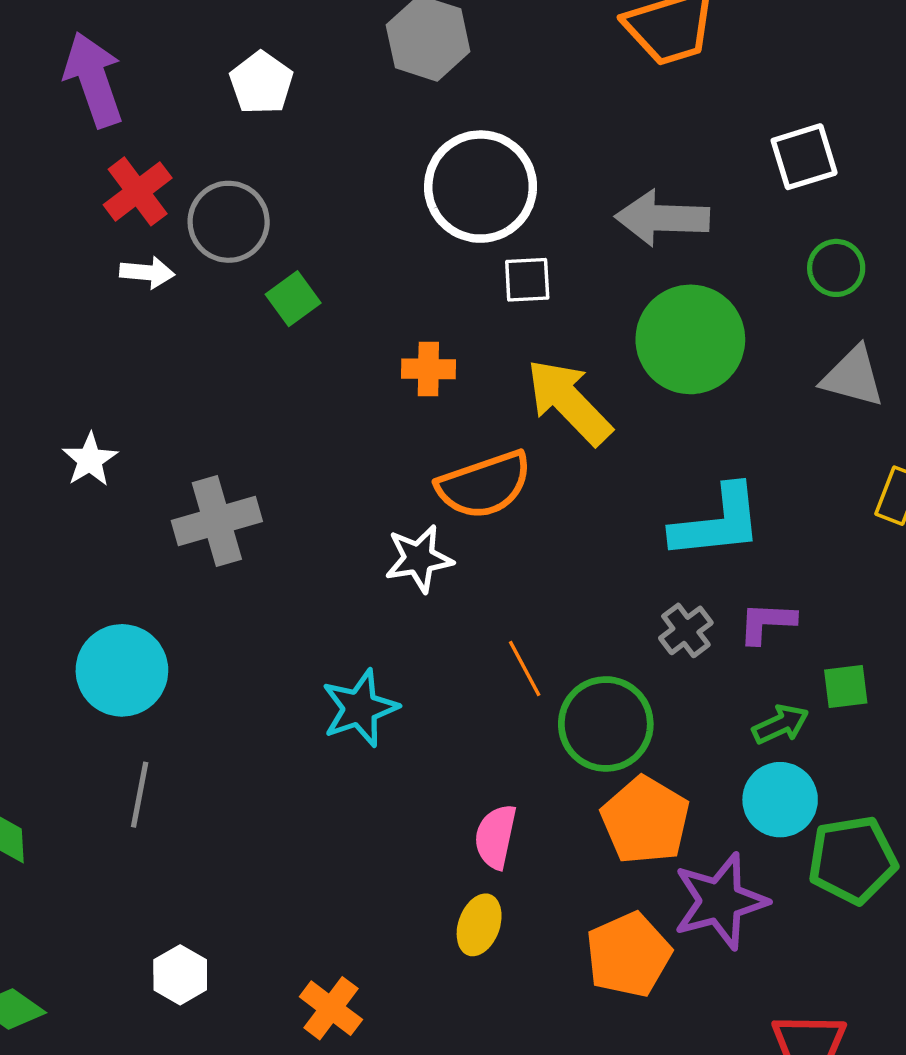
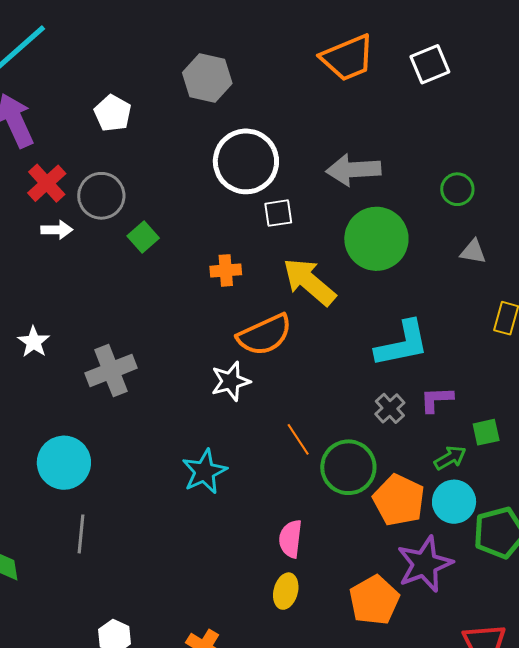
white square: (804, 157) -> (430, 64), moved
gray triangle: (853, 377) -> (473, 252), size x0.7
orange pentagon: (645, 820) -> (399, 500), moved

